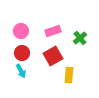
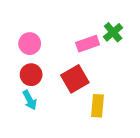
pink rectangle: (53, 31) -> (88, 44), moved
green cross: (80, 38) -> (113, 32), moved

